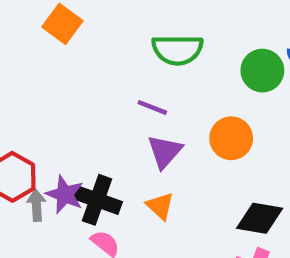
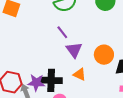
purple line: (152, 107) -> (62, 32), turned 48
orange circle: (231, 138) -> (104, 55), moved

